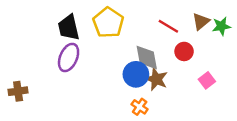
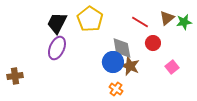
black trapezoid: (69, 27) -> (57, 23), turned 40

